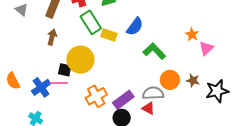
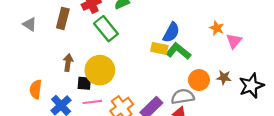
blue semicircle: (135, 27) -> (171, 32), moved
yellow rectangle: (109, 35) -> (159, 48), moved
brown arrow: (52, 37) -> (68, 63), moved
orange semicircle: (13, 81) -> (36, 89), moved, turned 42
pink line: (59, 83) -> (92, 102), moved

